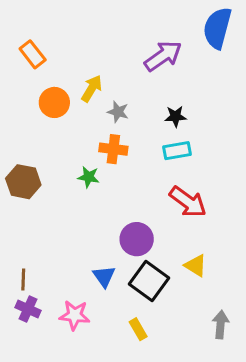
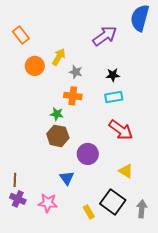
brown hexagon: (23, 182) -> (58, 136), moved
black square: (149, 281) -> (113, 202), moved

